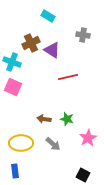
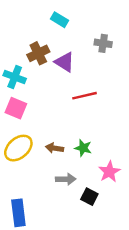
yellow ellipse: (21, 143) -> (18, 148), moved, turned -40
gray arrow: (53, 144) -> (66, 179), turned -42
blue rectangle: (15, 171) -> (18, 213), size x1.5
black square: (83, 175) -> (89, 197), moved

